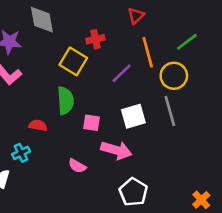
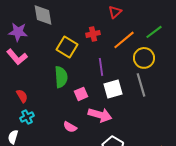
red cross: (95, 39) -> (93, 34), moved
orange line: (148, 52) -> (124, 40), turned 65
purple line: (122, 73) -> (101, 67), moved, turned -54
pink square: (92, 123) -> (81, 94), turned -32
red semicircle: (38, 125) -> (22, 96), moved, turned 48

